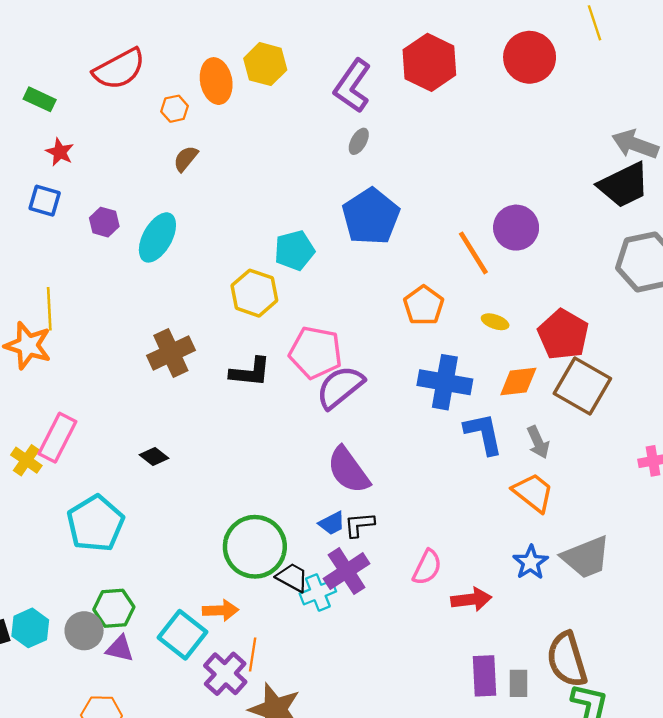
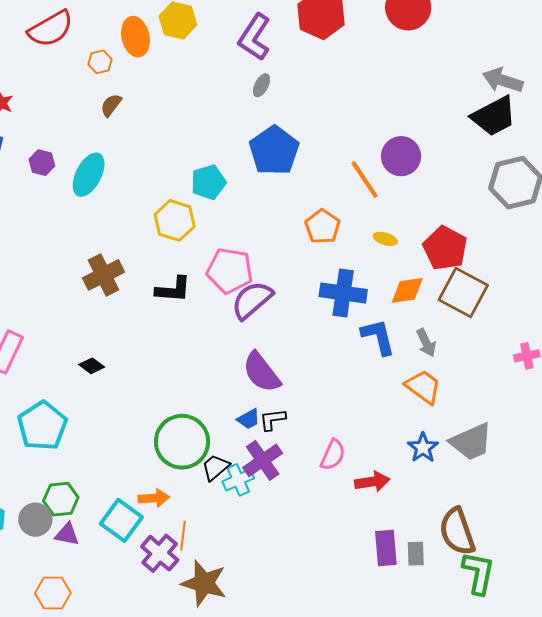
black trapezoid: (292, 577) -> (215, 467), turned -68

